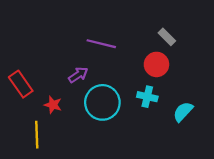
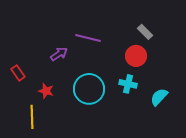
purple arrow: (78, 75) -> (59, 54), moved
red rectangle: (21, 84) -> (18, 73), size x0.7

